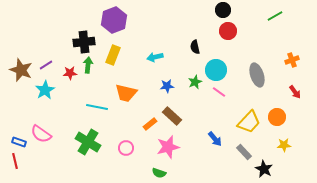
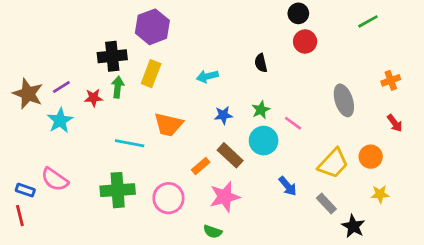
cyan circle: (216, 70) -> (264, 141), moved
green cross: (88, 142) -> (118, 190), turned -35
pink circle: (126, 148) -> (168, 198), size x1.5

